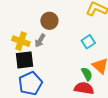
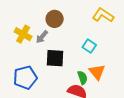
cyan square: (88, 42) -> (89, 46), turned -32
black square: (25, 60) -> (55, 58), moved

